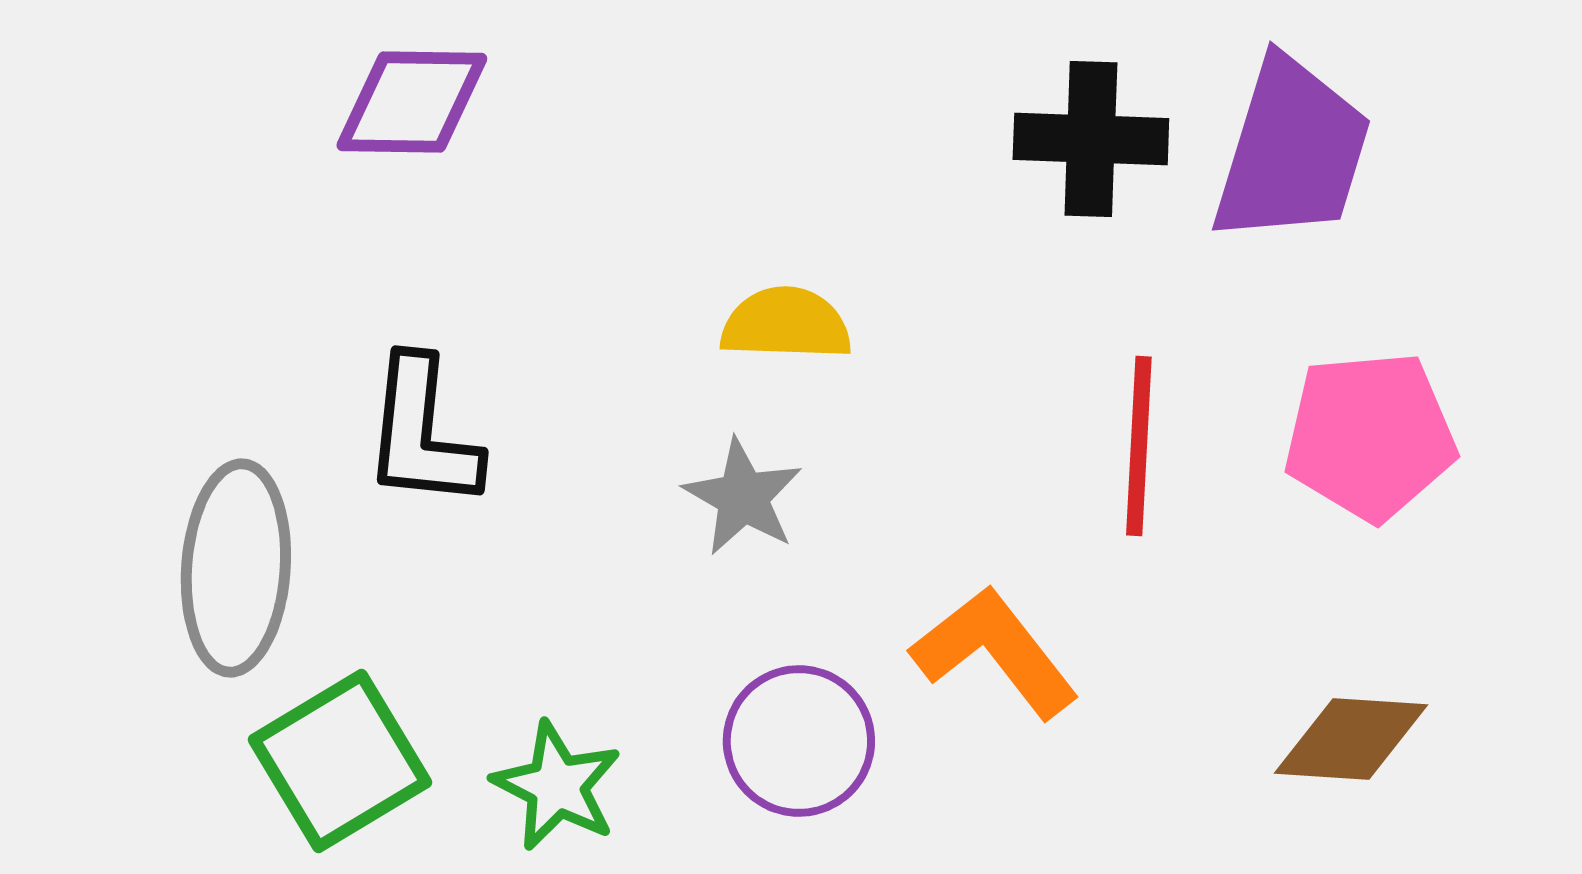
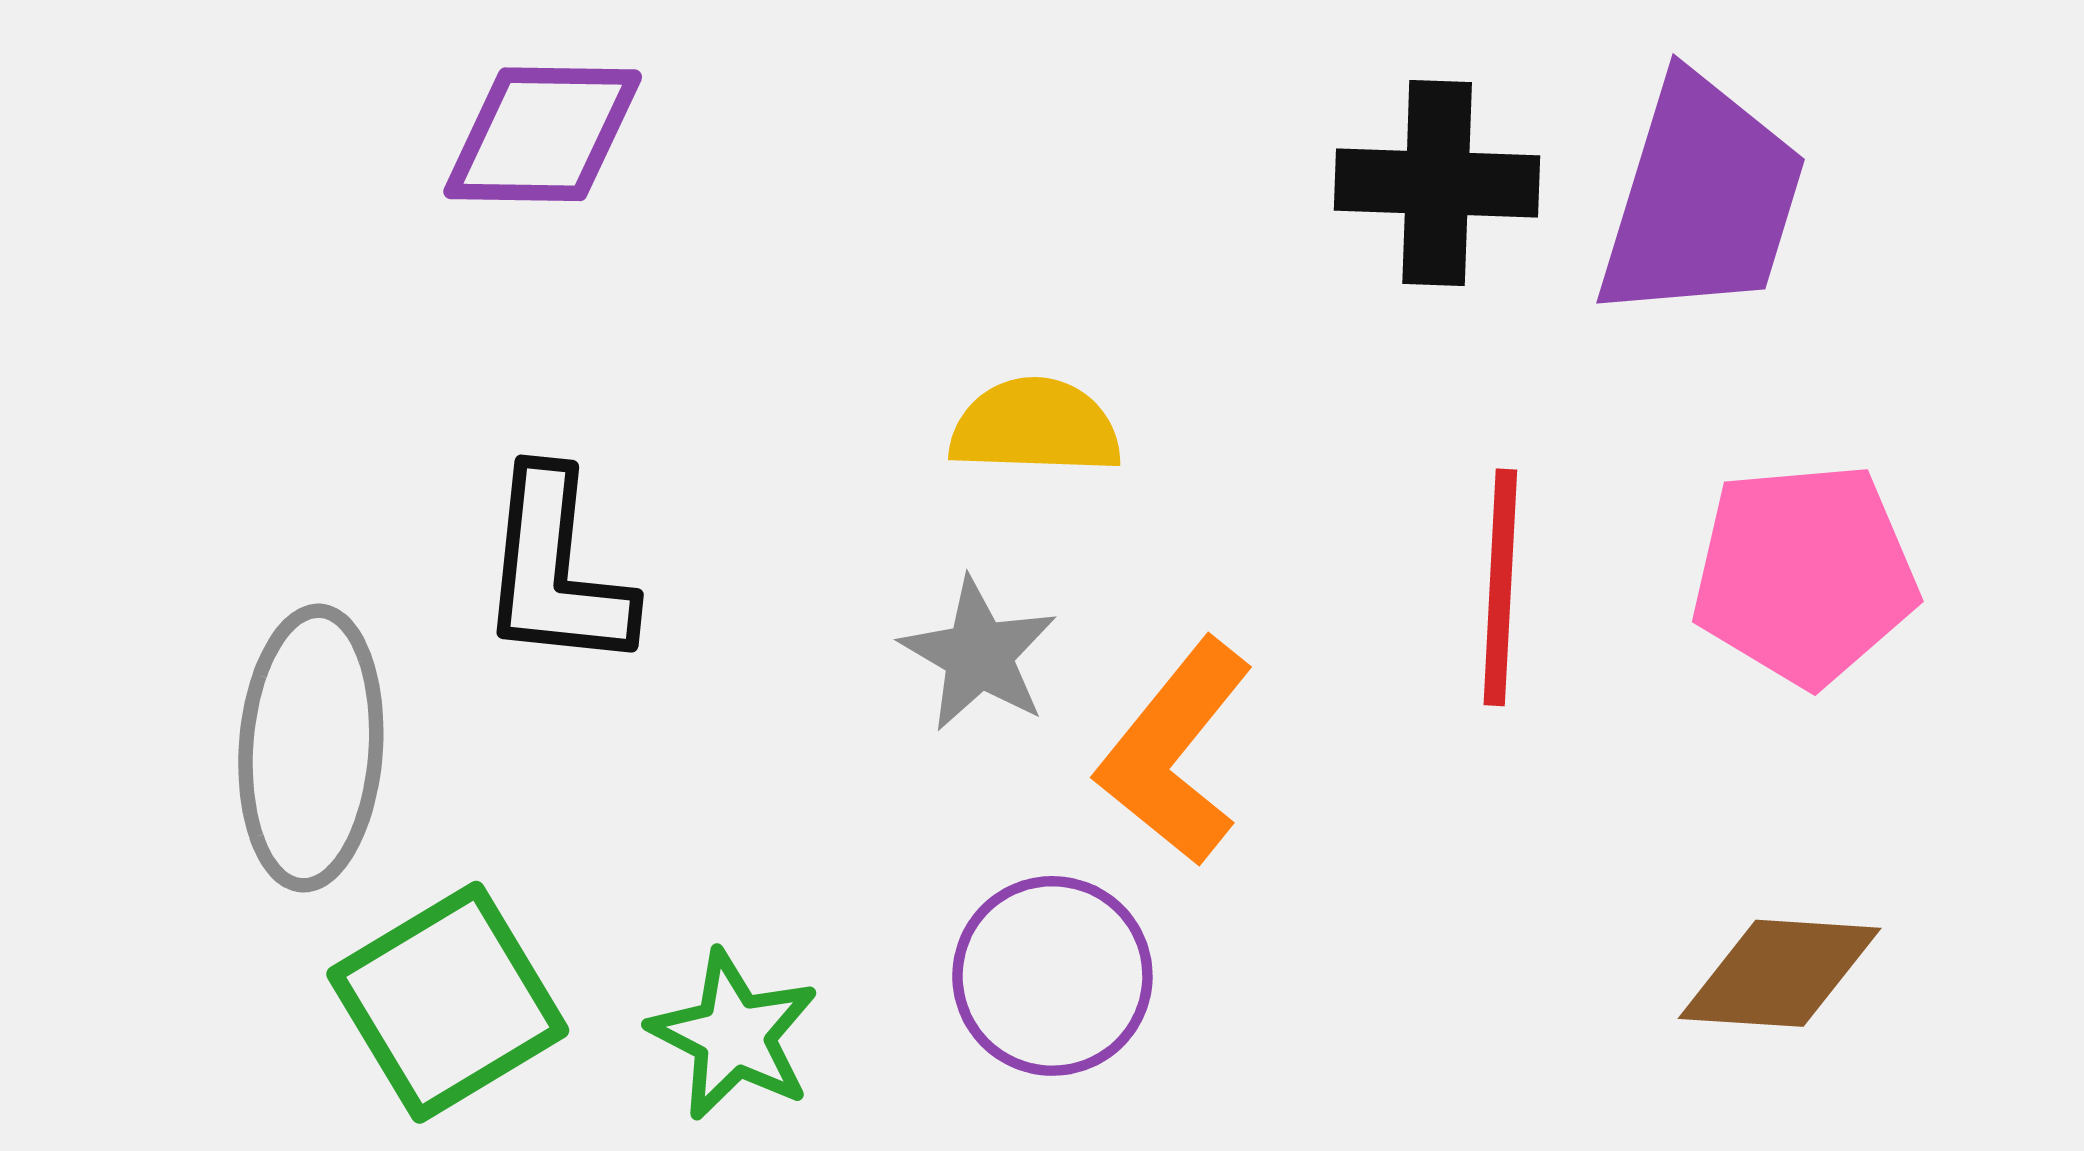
orange L-shape: (995, 652) -> (1175, 752), moved, turned -103

